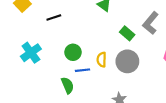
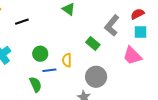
green rectangle: (127, 33) -> (93, 44), moved
gray circle: (127, 61) -> (96, 77), moved

